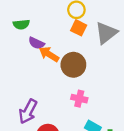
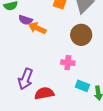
brown circle: (73, 65) -> (81, 35), moved

